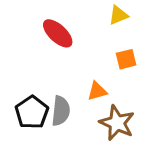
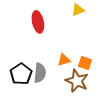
red ellipse: (58, 33) -> (38, 22), turned 35
orange square: (126, 59) -> (85, 63), moved, turned 32

